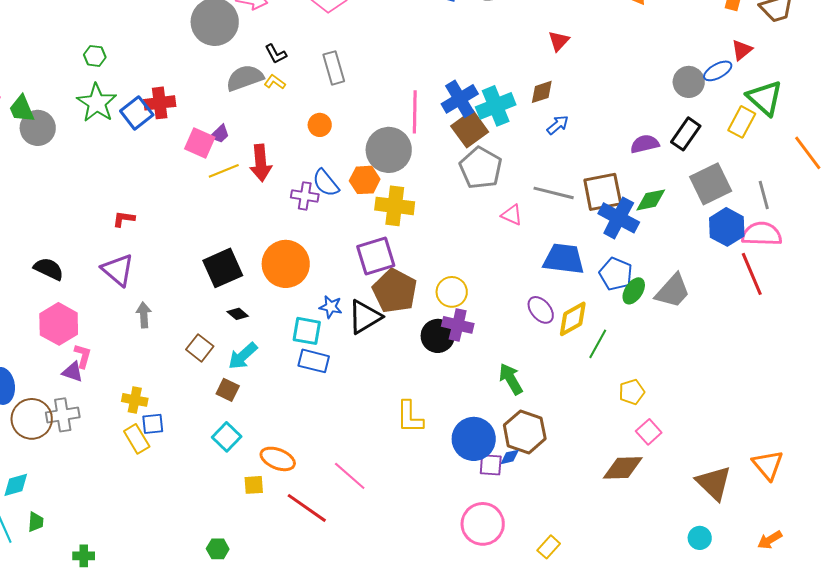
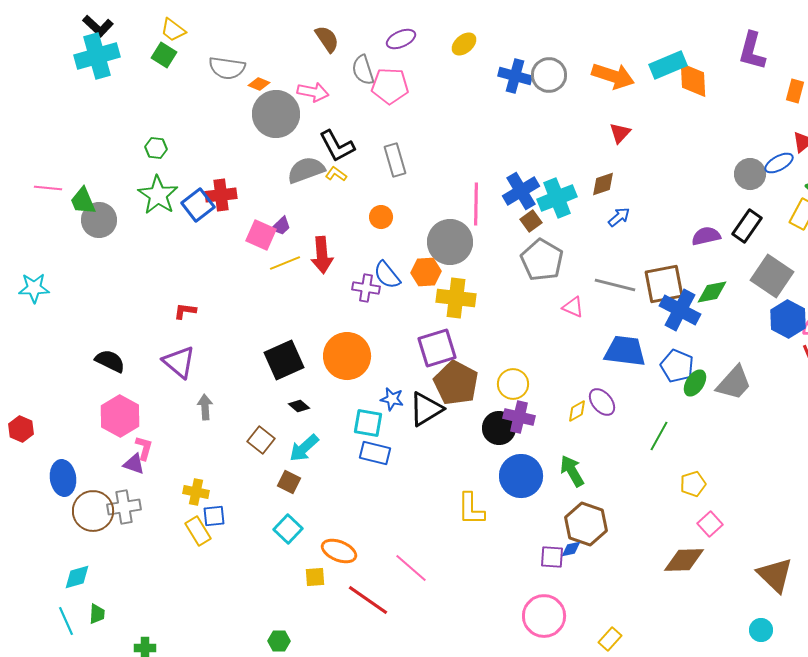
black L-shape: (276, 54) -> (337, 146), size x1.6
brown square: (470, 129) -> (531, 221), size x0.6
gray square: (711, 184) -> (772, 276), turned -30
yellow diamond: (573, 319) -> (577, 411), moved, size x0.6
blue circle: (474, 439) -> (521, 476), moved

